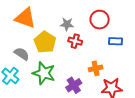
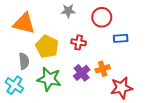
gray star: (67, 24) -> (68, 11), moved
gray semicircle: (22, 54) -> (24, 61), turned 56
purple cross: (74, 85) -> (82, 73), moved

